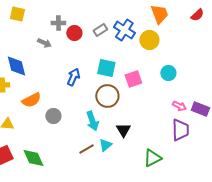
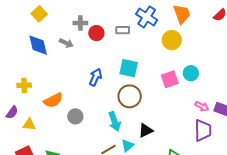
yellow square: (17, 14) -> (39, 14), turned 35
gray rectangle: (100, 30) -> (123, 30), turned 32
blue cross: (124, 30) -> (147, 17), moved
blue diamond: (16, 66) -> (38, 45), moved
pink square: (133, 79) -> (170, 79), moved
black triangle: (123, 130) -> (146, 130), turned 35

